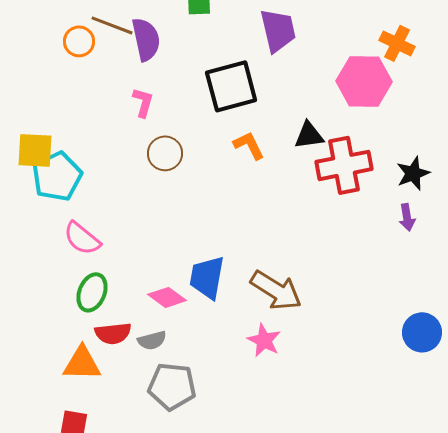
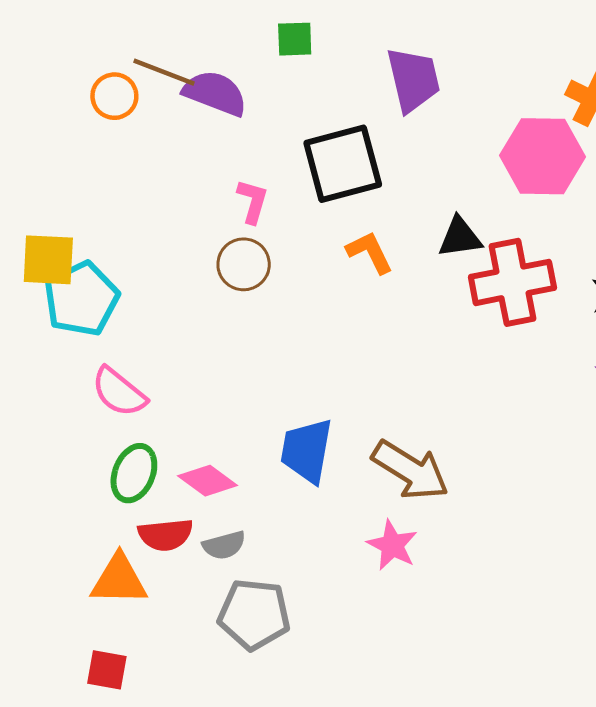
purple semicircle: (146, 39) -> (215, 93), turned -57
pink L-shape: (143, 102) -> (253, 201), moved
pink diamond: (167, 297) -> (208, 481), moved

